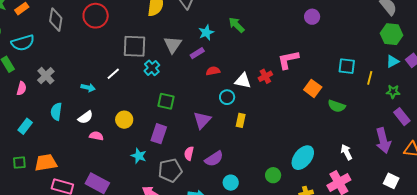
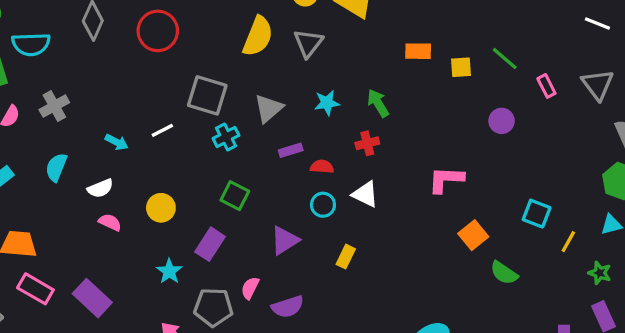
purple rectangle: (197, 53) -> (291, 150), moved
red cross: (265, 76) -> (367, 143), moved
cyan circle: (227, 97) -> (323, 205), moved

